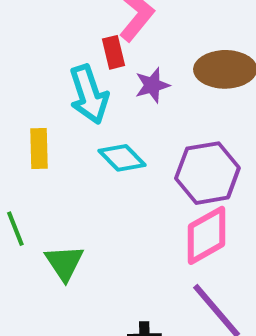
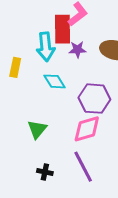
red rectangle: (114, 52) -> (62, 29), size x1.8
green triangle: (64, 263) -> (37, 129), moved

